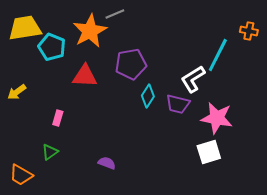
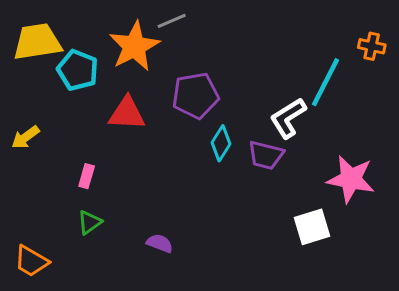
pink star: (217, 118) -> (351, 179), moved
green triangle: (50, 152) -> (90, 222), moved

